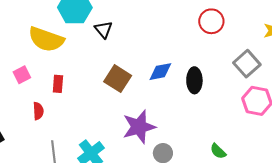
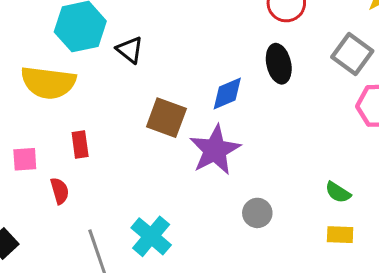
pink square: (22, 75) -> (25, 159), moved, turned 36
black ellipse: (194, 80) -> (279, 64), moved
purple star: (139, 127) -> (215, 150), moved

